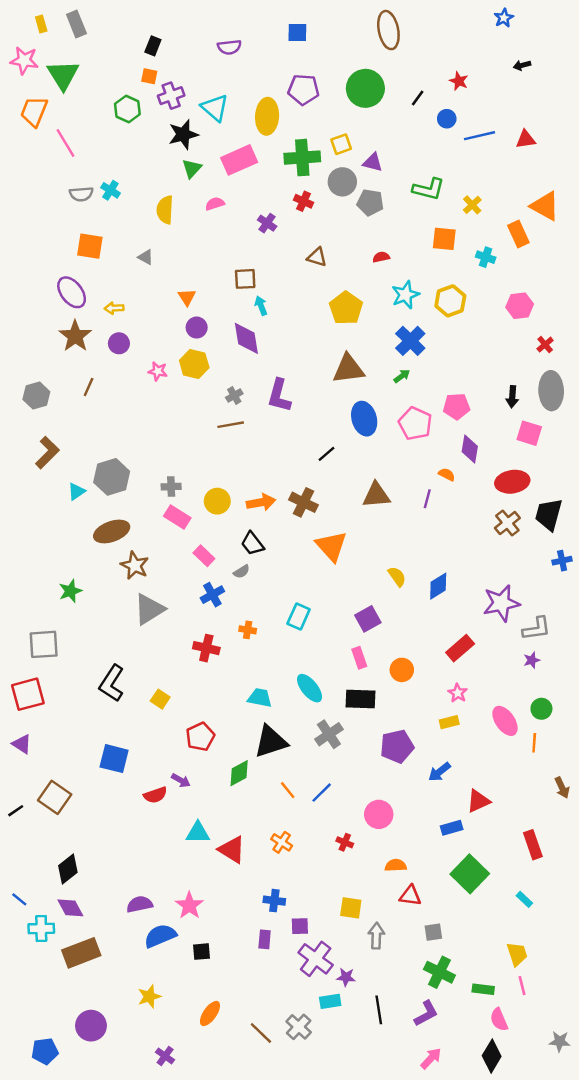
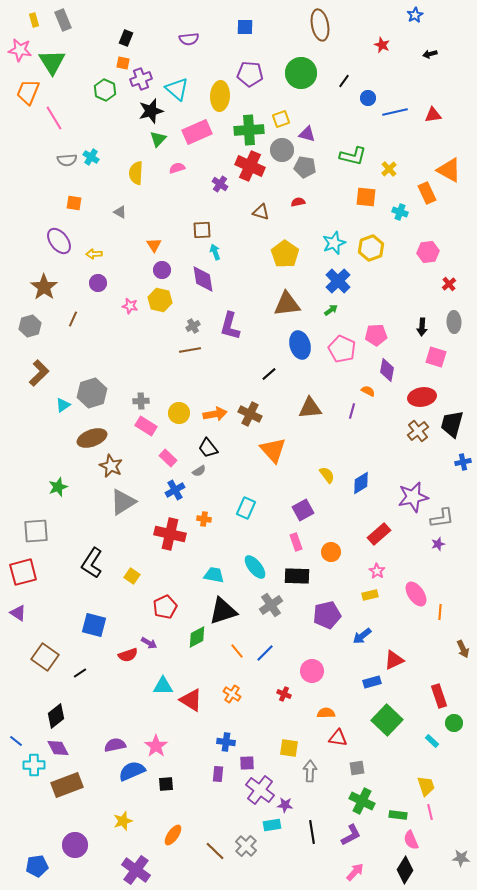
red star: (459, 81) -> (382, 45), moved
red cross: (303, 201) -> (250, 166), size x1.8
orange square: (90, 246) -> (74, 203), size x0.7
red semicircle: (381, 257) -> (298, 202), moved
brown star: (75, 336) -> (44, 287), moved
gray ellipse: (551, 391) -> (454, 322), size x0.7
red cross: (206, 648) -> (170, 534), size x1.4
green circle: (541, 709) -> (454, 723), moved
black line: (16, 811) -> (80, 673), moved
purple cross: (165, 1056) -> (136, 870), size x1.8

